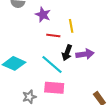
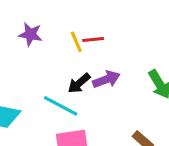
red line: (53, 36) -> (93, 39), moved
black arrow: (67, 53) -> (79, 83), turned 42

